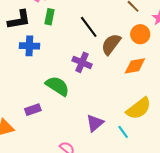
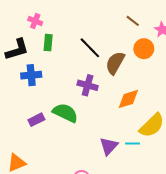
orange diamond: (135, 66) -> (128, 99), moved
purple rectangle: (33, 110) -> (36, 120), moved
cyan line: (123, 132) -> (133, 143), moved, turned -48

